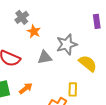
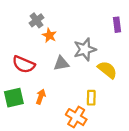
orange arrow: (26, 88) -> (41, 97), turned -32

